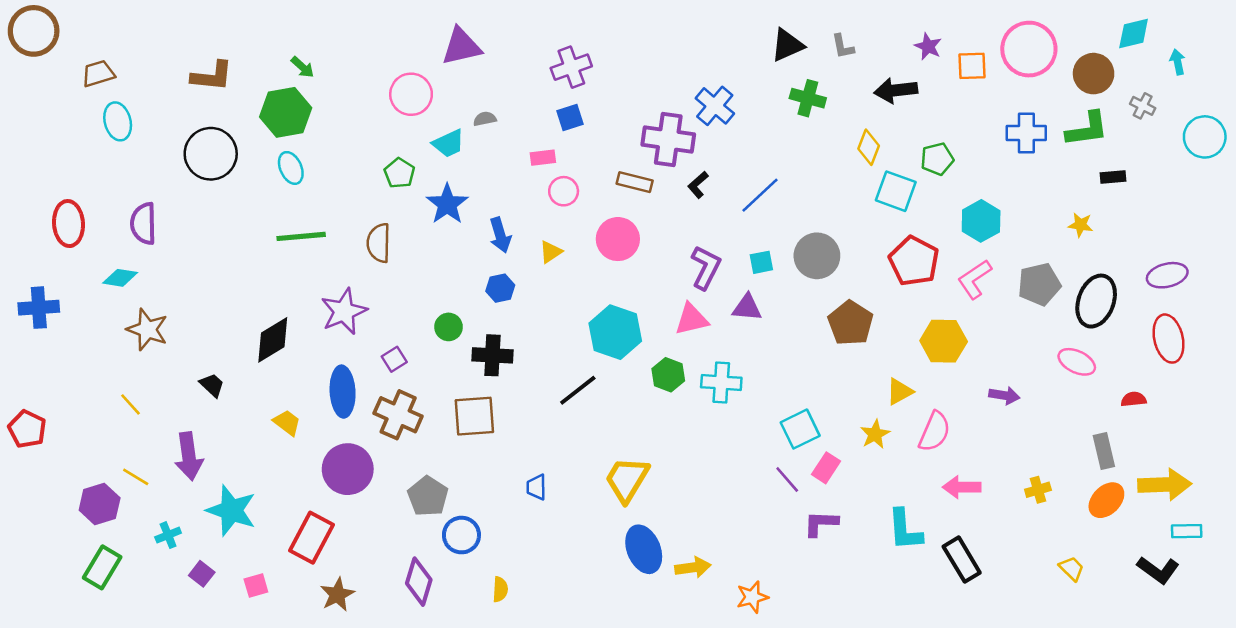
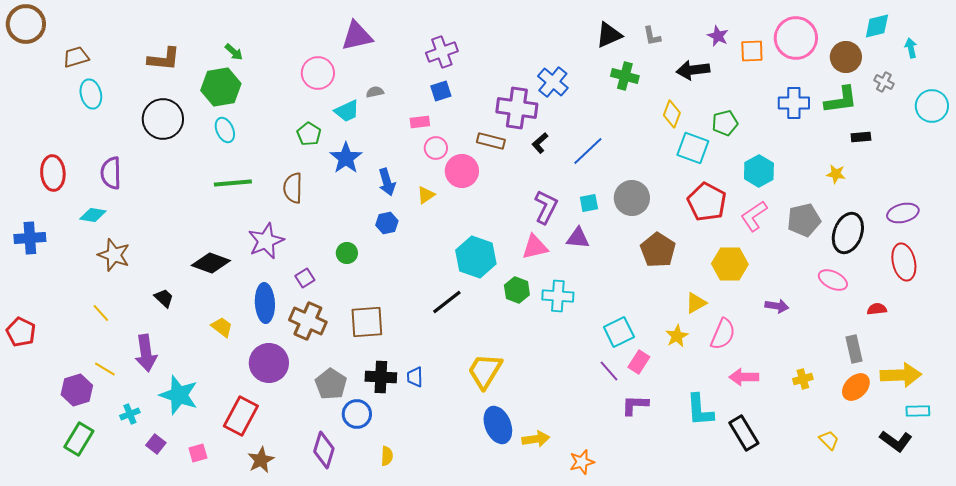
pink circle: (618, 239) -> (462, 171), moved
black diamond: (273, 340) -> (211, 263), turned 51
black cross: (492, 355) -> (381, 377), moved

